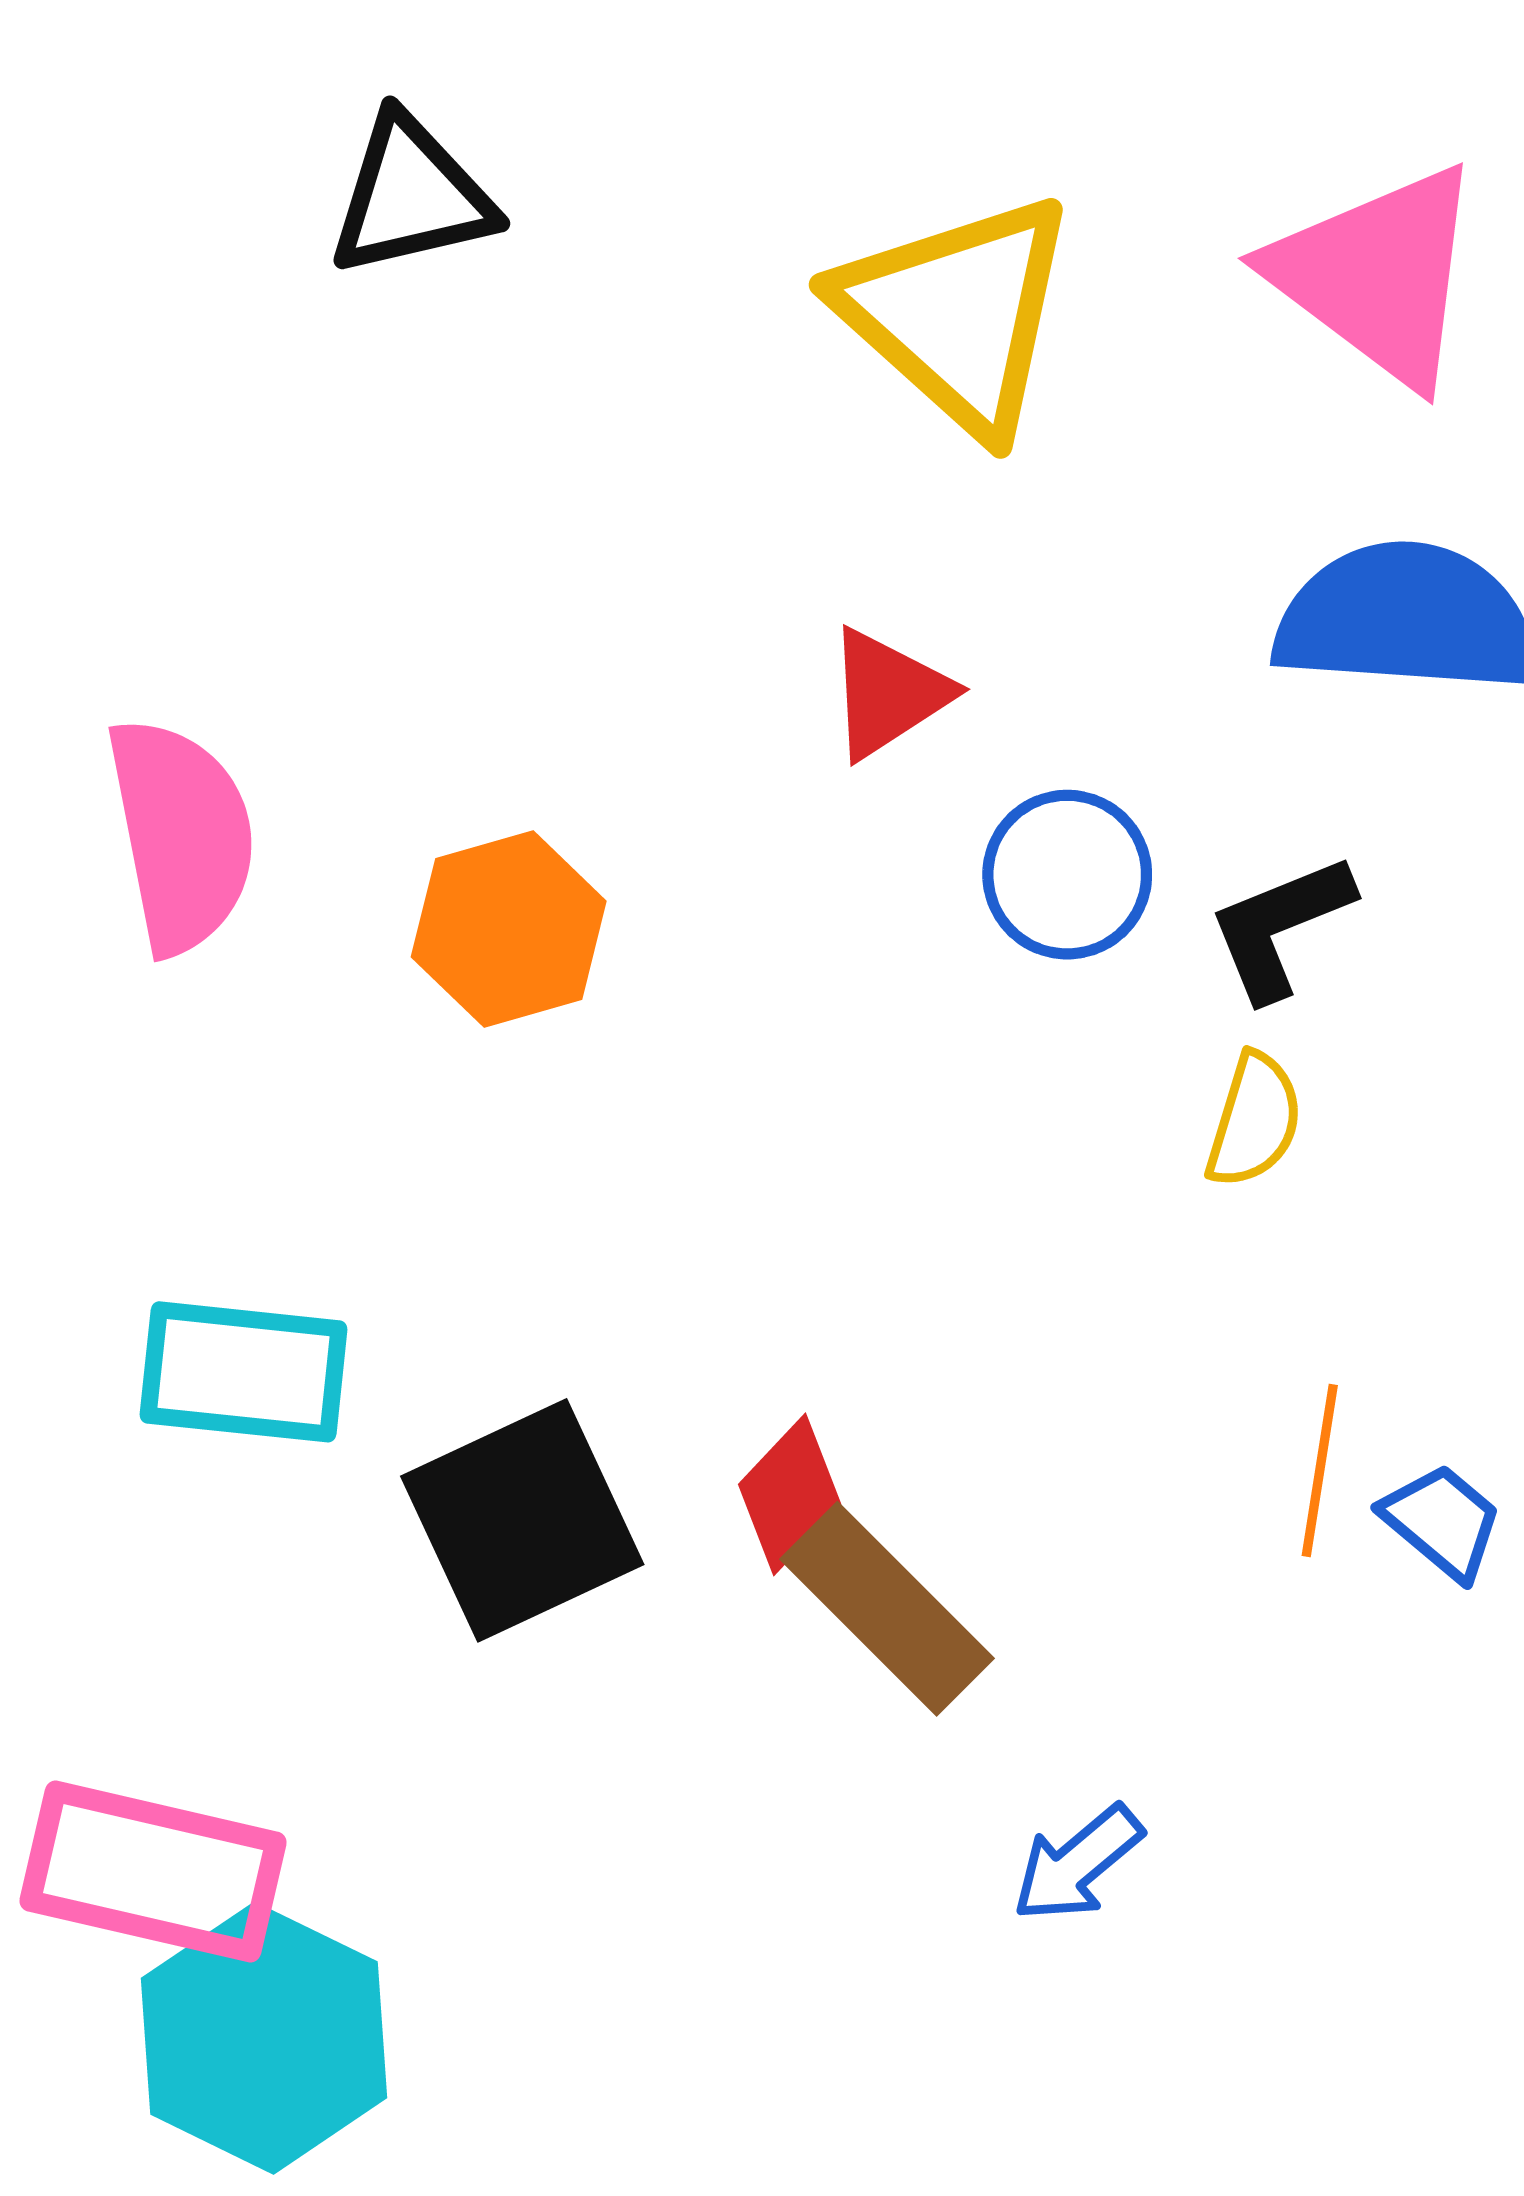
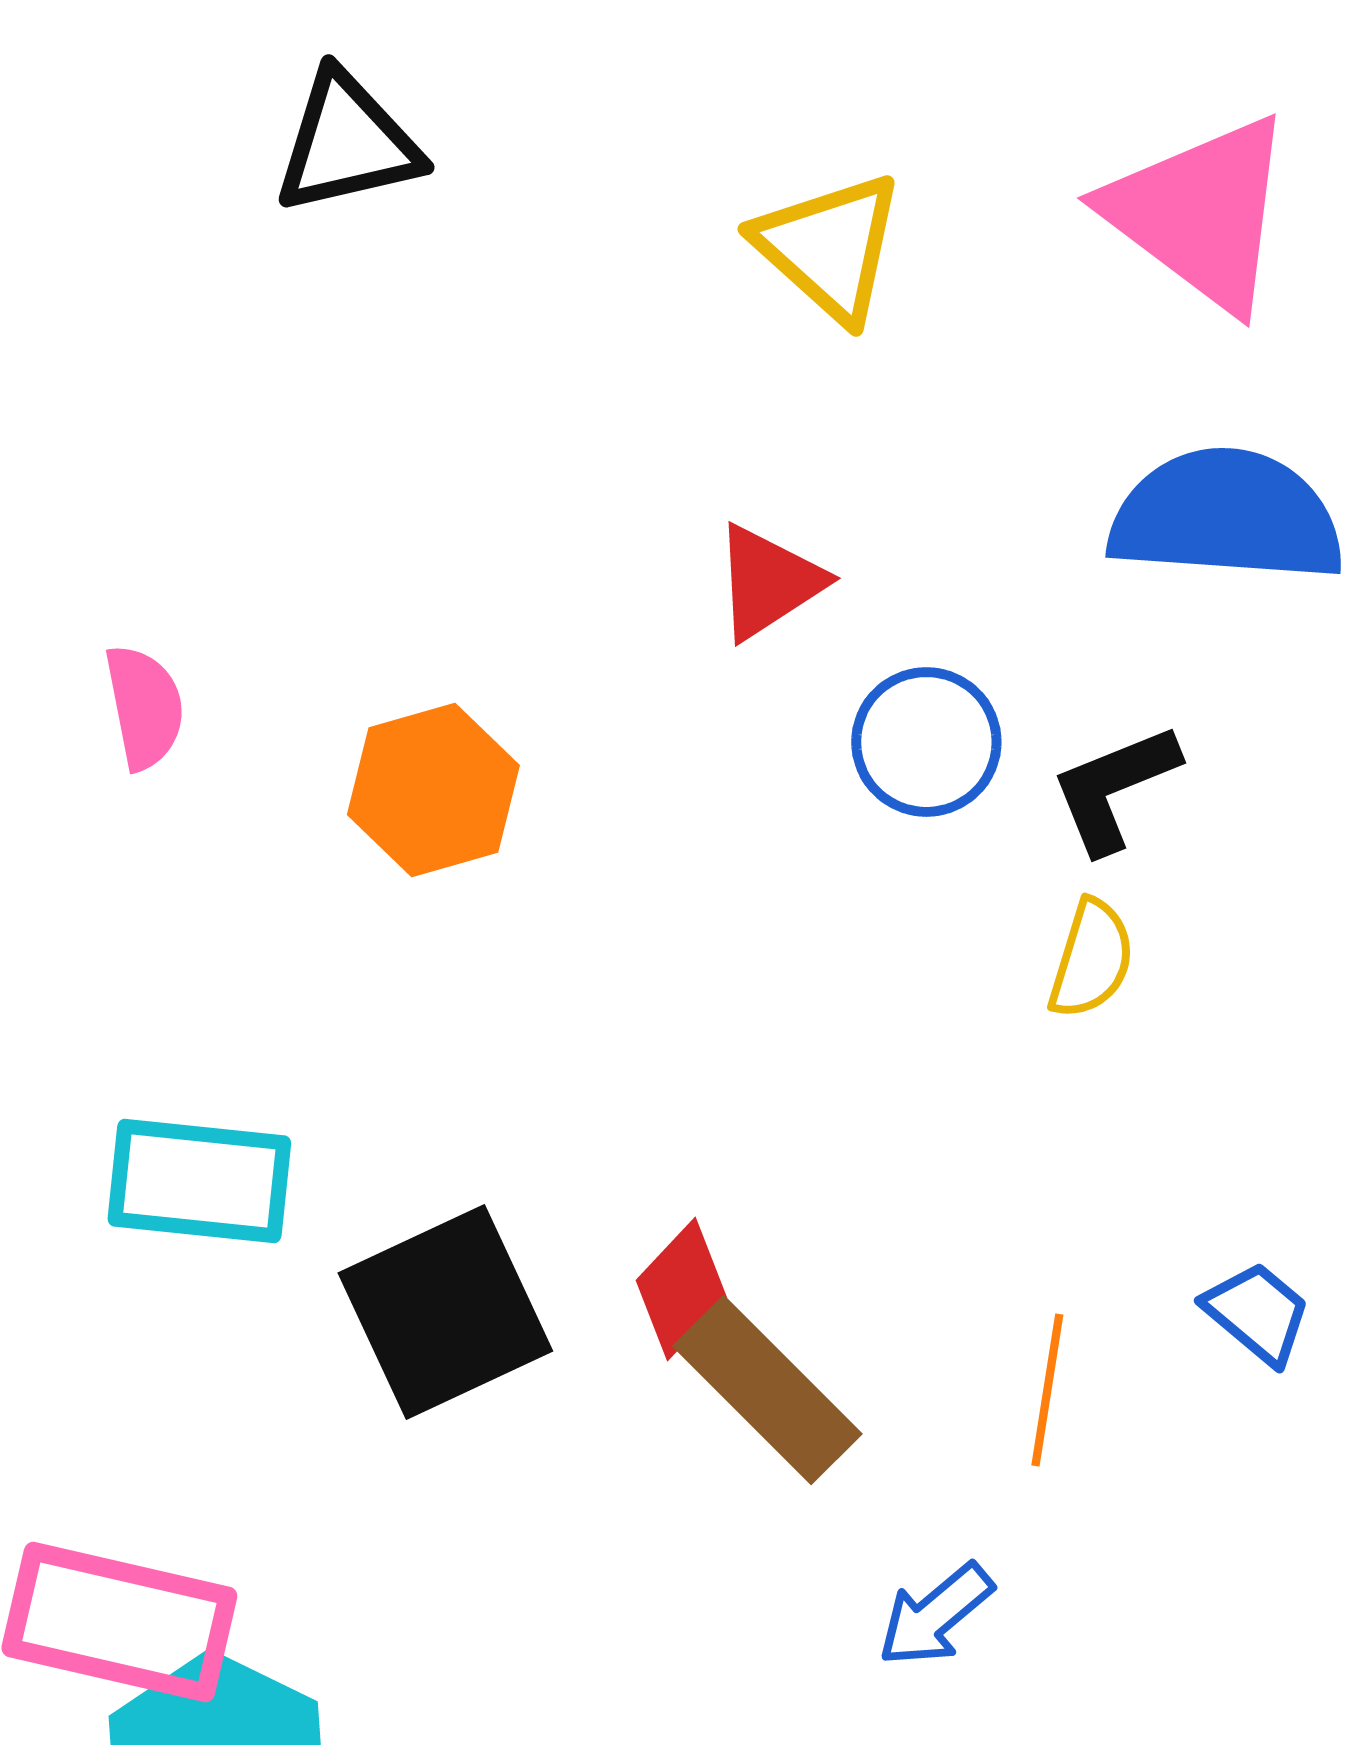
yellow triangle: (957, 314) -> (829, 247), size x0.7
pink semicircle: (181, 835) -> (144, 707), size x0.6
orange line: (1320, 1471) -> (1047, 1390), moved

